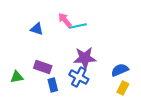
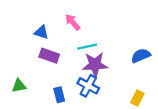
cyan line: (78, 26) -> (87, 47), moved
purple rectangle: (43, 67) -> (49, 56), moved
blue semicircle: (120, 70) -> (141, 56), moved

